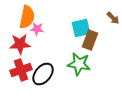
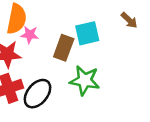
brown rectangle: (90, 40) -> (64, 48), moved

